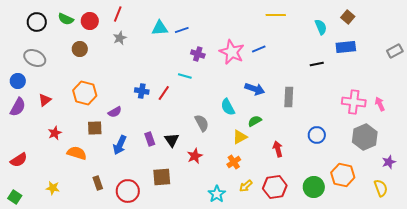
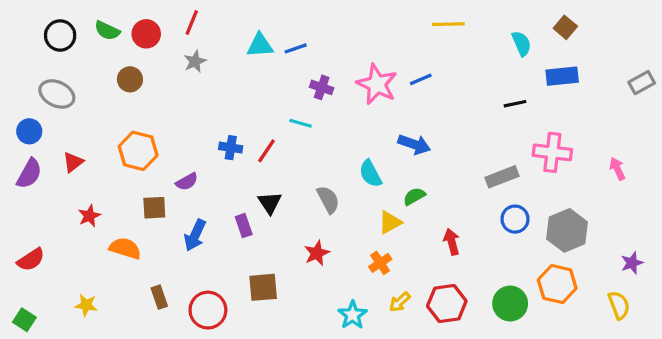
gray rectangle: (289, 97) -> (502, 177), moved, turned 66
pink cross: (354, 102) -> (552, 152), moved
gray hexagon: (365, 137) -> (567, 230), moved
black triangle: (172, 140) -> (270, 203), moved

